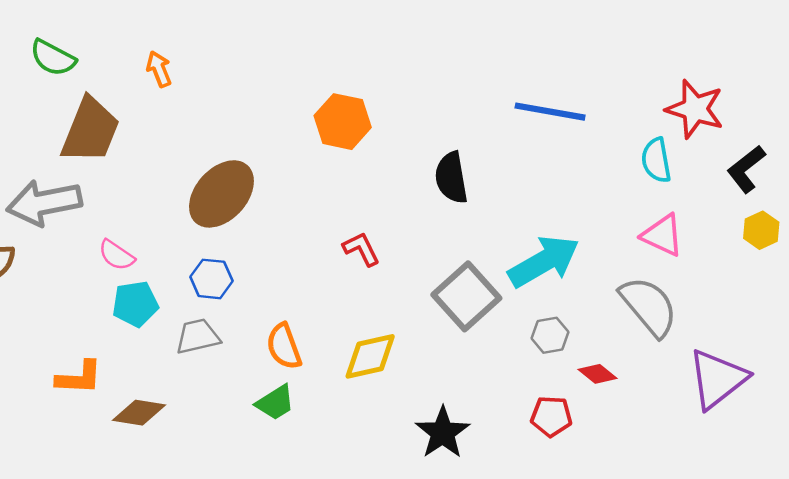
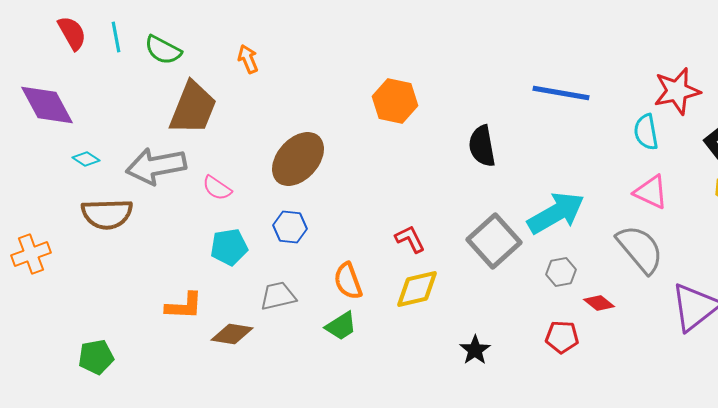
red star: (695, 109) -> (677, 91), turned -30
red L-shape: (361, 249) -> (410, 239), moved
pink semicircle: (117, 255) -> (217, 188), moved
gray trapezoid: (198, 336) -> (278, 296), moved
black star: (443, 433) -> (475, 350), size x0.7

